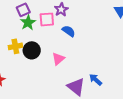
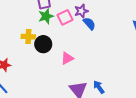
pink square: (47, 19) -> (65, 17), turned -35
blue semicircle: (69, 31) -> (89, 24), moved

